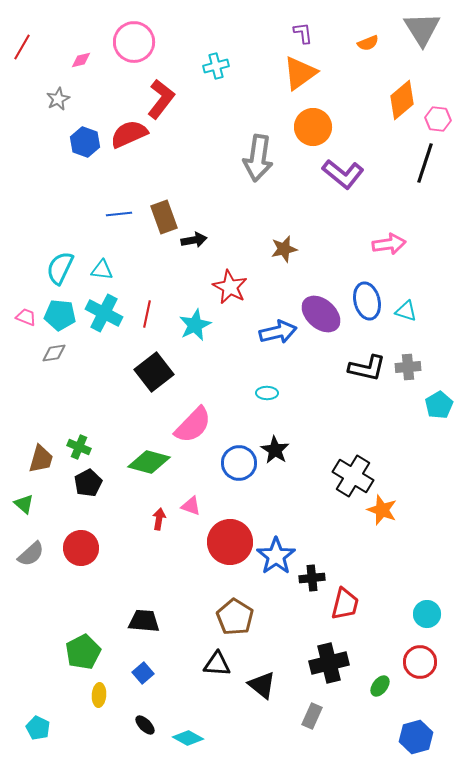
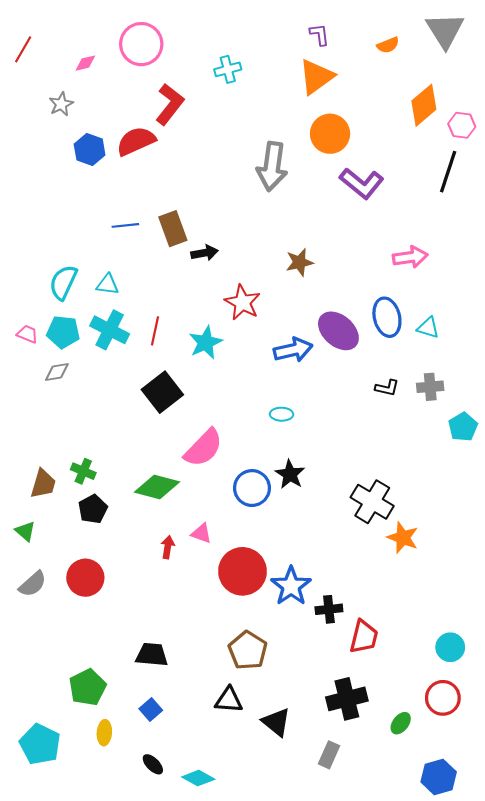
black L-shape: (367, 368) -> (387, 388), size x0.6
cyan pentagon: (38, 728) -> (40, 744), moved, size x1.6

